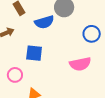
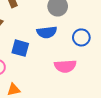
blue semicircle: (44, 22) -> (47, 32), moved

